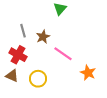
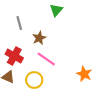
gray line: (23, 31) -> (19, 23), moved
pink line: (63, 54) -> (46, 59), moved

